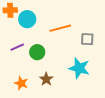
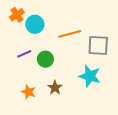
orange cross: (10, 10) -> (17, 15), turned -32
gray square: (87, 39) -> (98, 45), size x1.5

